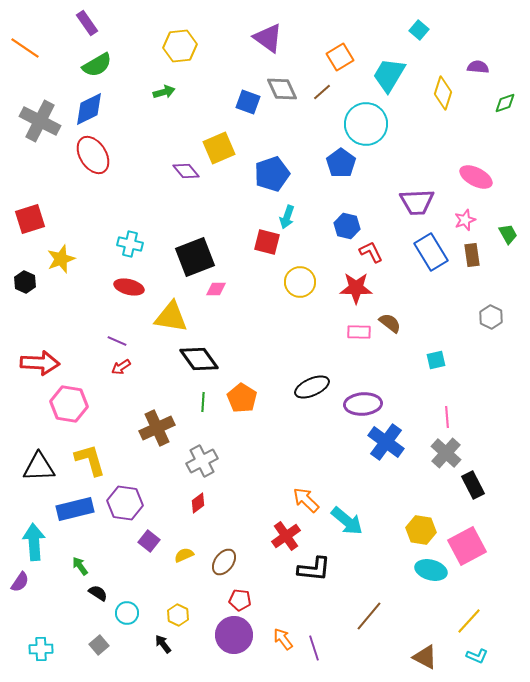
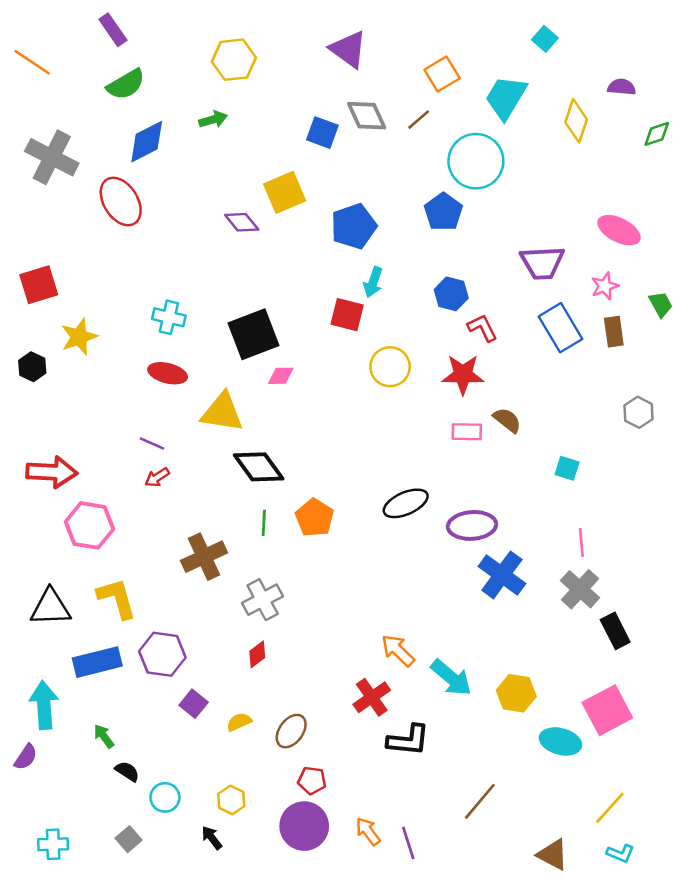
blue diamond: (89, 109) -> (147, 142), moved
cyan square: (436, 360) -> (567, 468), turned 30
yellow hexagon: (421, 530) -> (516, 693), moved

